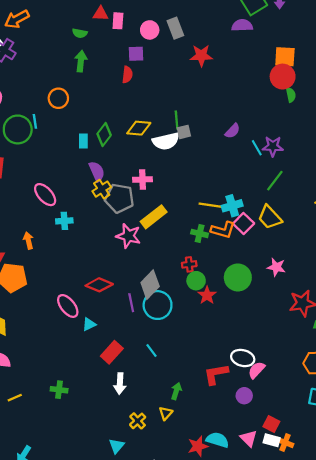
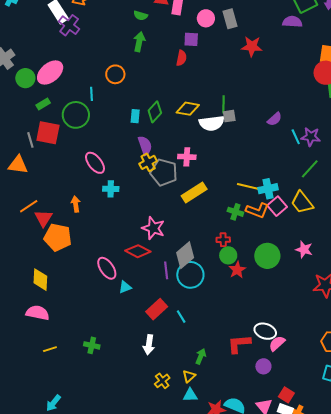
green circle: (18, 129) -> (76, 115), moved
pink star: (128, 236) -> (153, 228), moved
red rectangle: (112, 352) -> (157, 309), moved
cyan triangle: (117, 446) -> (190, 395), moved, turned 42

